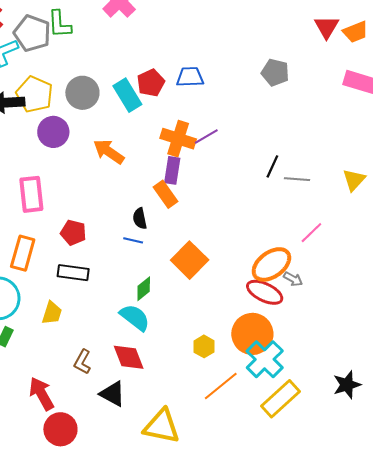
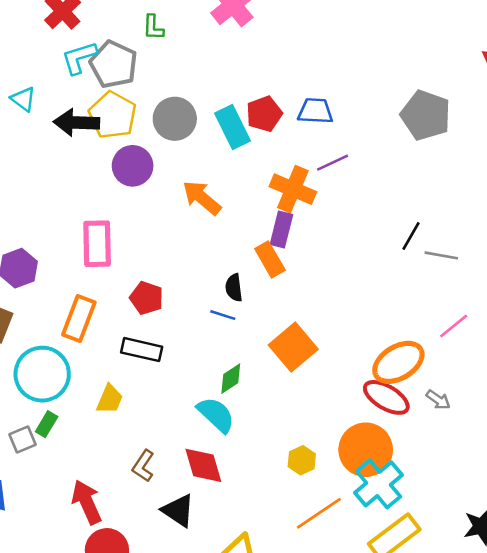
green L-shape: (60, 24) -> (153, 27), size x0.7
gray pentagon: (32, 33) -> (114, 64), moved
gray pentagon: (275, 72) -> (426, 115), size x1.4
purple line: (206, 136) -> (333, 163), moved
gray arrow: (293, 279) -> (438, 400), moved

